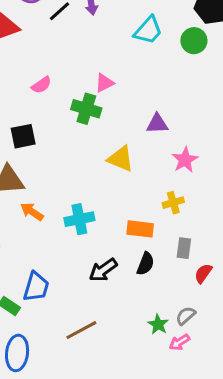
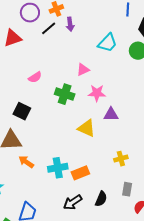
pink triangle: (104, 83) -> (83, 70), moved
purple triangle: (157, 124) -> (111, 114), moved
black square: (23, 136) -> (22, 111), turned 36
pink star: (185, 160) -> (97, 93), moved, turned 30
orange rectangle: (140, 229) -> (80, 173), moved, turned -30

